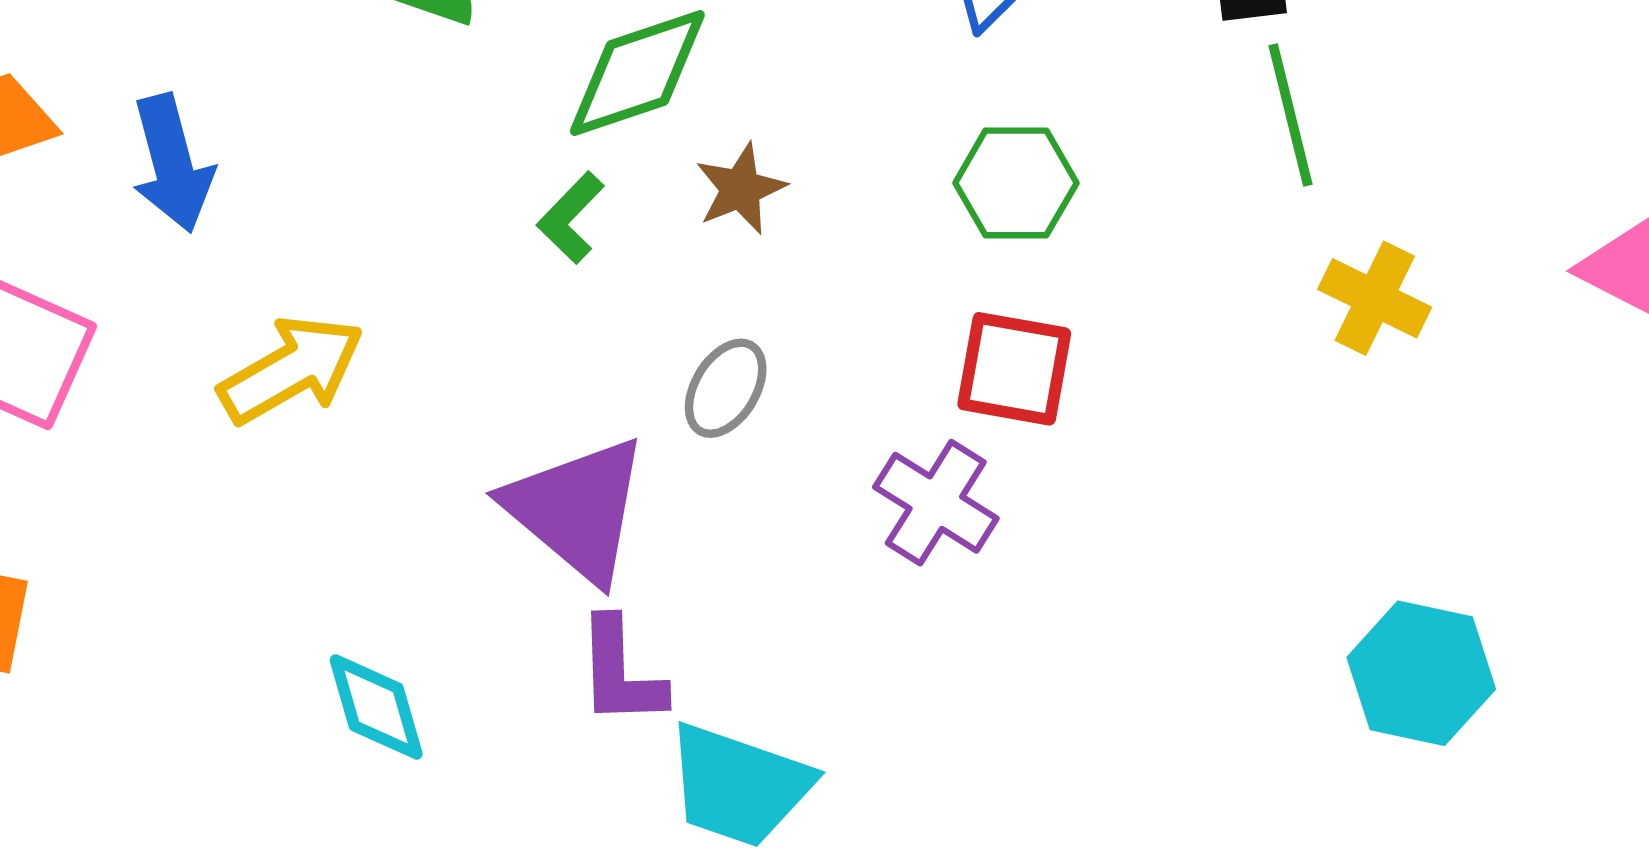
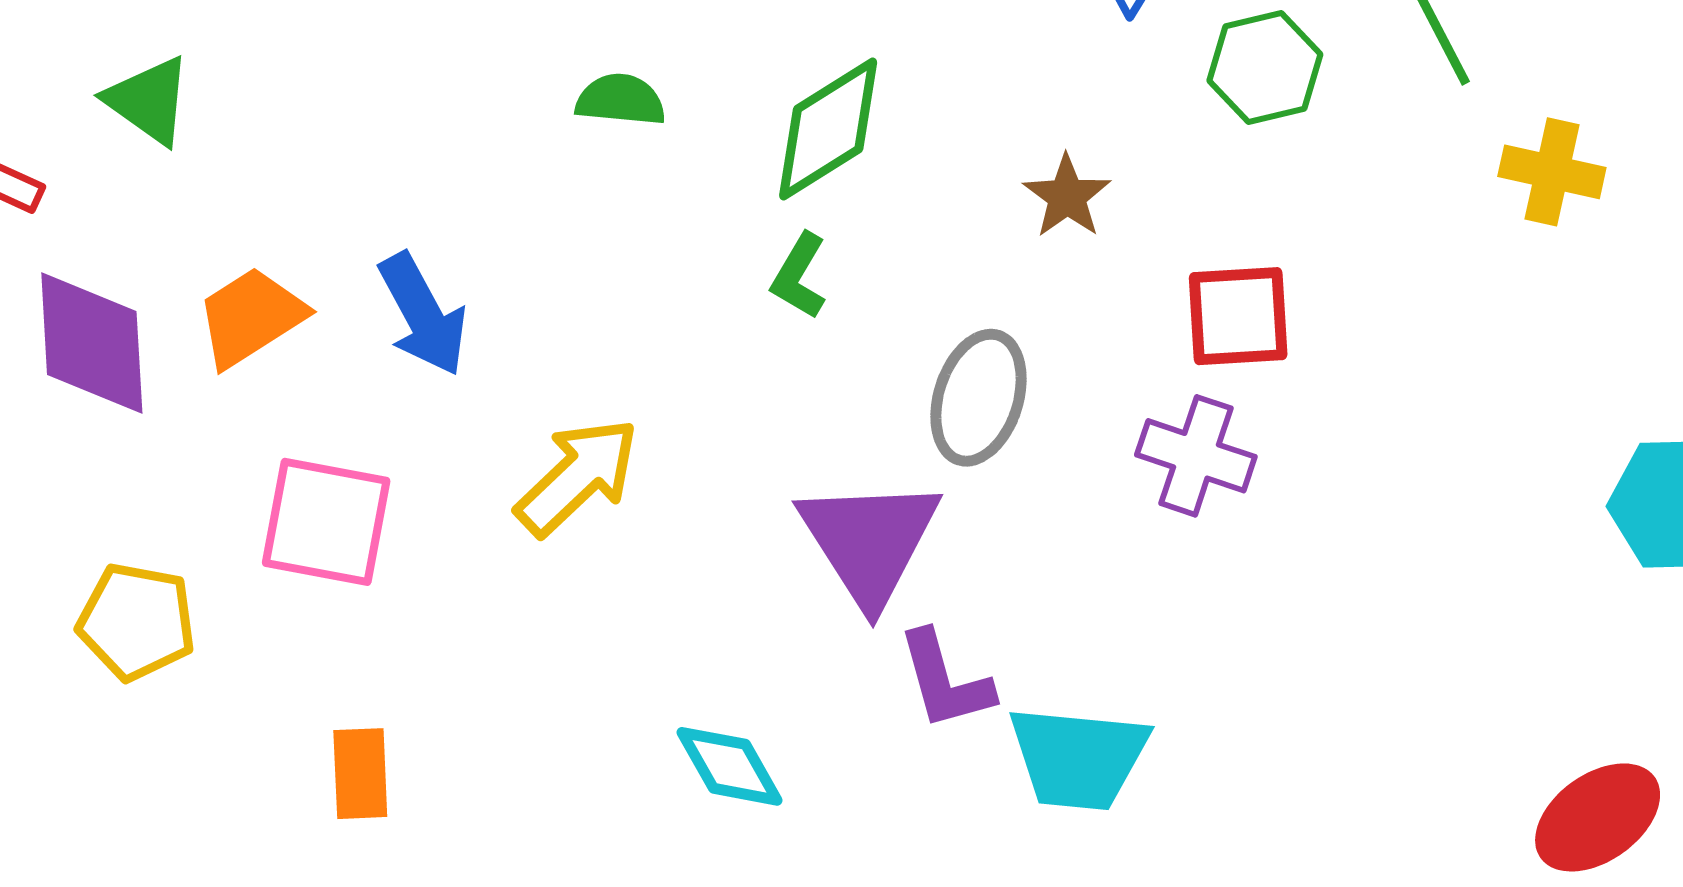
green hexagon: (1016, 183) -> (1265, 67), moved
brown star: (741, 189) -> (1067, 196), moved
gray ellipse: (726, 388) -> (979, 398), size x1.4
purple triangle: (577, 509) -> (869, 541), turned 31

